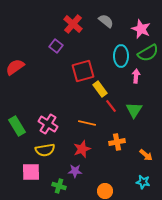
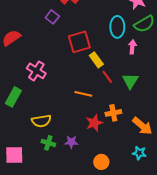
pink cross: (48, 124) -> (36, 71), moved
green rectangle: (17, 126) -> (13, 97), turned 60
red star: (82, 149) -> (94, 123), moved
orange arrow: (146, 155) -> (142, 126), size x1.5
pink square: (31, 172) -> (14, 155), moved
green cross: (59, 186) -> (48, 143), moved

